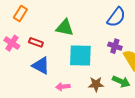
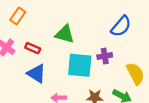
purple cross: (115, 46) -> (105, 56), moved, turned -32

